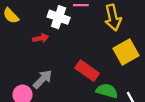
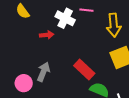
gray arrow: (43, 79) -> (43, 72), turned -30

